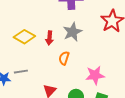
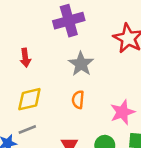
yellow diamond: (24, 37) -> (29, 99), moved, turned -30
red arrow: (49, 38) -> (25, 58), moved

